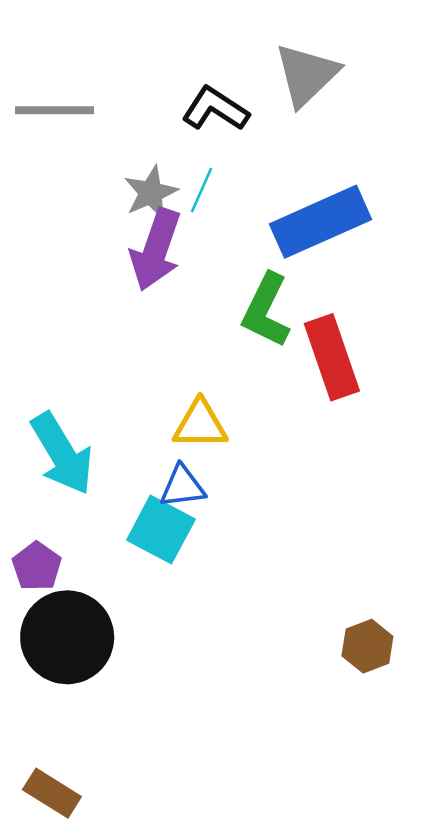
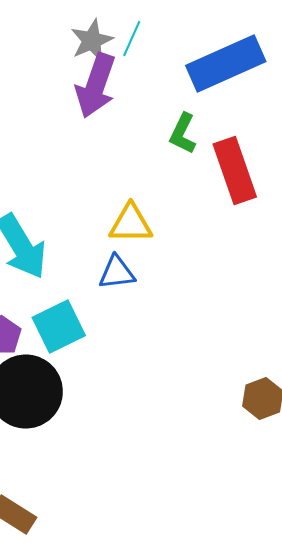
green L-shape: (266, 310) -> (183, 134), size x0.7
cyan square: (161, 530) -> (59, 327), moved, turned 36

